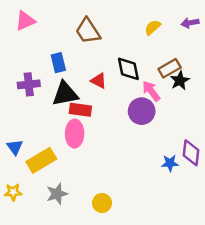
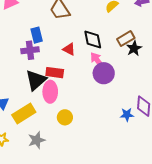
purple cross: (29, 84) -> (30, 50), moved
pink arrow: (151, 91) -> (97, 60), moved
black triangle: (65, 94) -> (36, 80), moved, turned -30
yellow circle: (102, 203) -> (65, 117), moved

